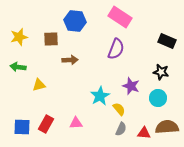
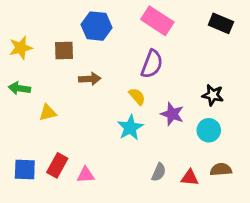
black rectangle: (167, 41) -> (221, 23), moved
yellow semicircle: (119, 109) -> (137, 96), moved
pink triangle: (76, 123) -> (86, 175), moved
brown semicircle: (167, 127) -> (221, 169), size x0.7

